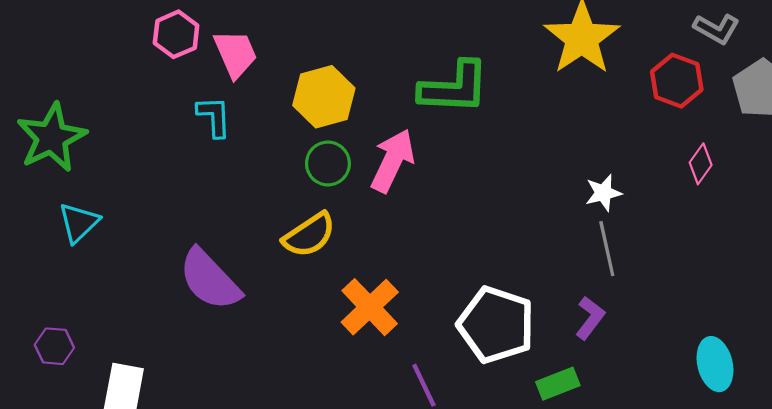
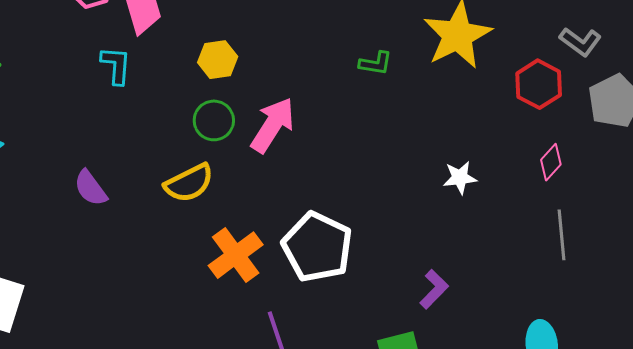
green L-shape: (454, 88) -> (376, 63), moved, size x0.5
yellow hexagon: (324, 97) -> (218, 60), size x0.7
gray line: (607, 249) -> (562, 235), moved
purple semicircle: (210, 280) -> (91, 188), moved, size x0.6
white pentagon: (496, 325) -> (317, 247), moved

